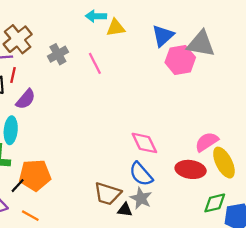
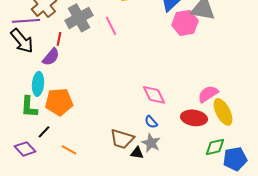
gray cross: (58, 54) -> (79, 18), size x1.5
red line: (13, 75) -> (59, 39), moved
blue semicircle: (141, 174) -> (151, 122), size x0.6
orange pentagon: (35, 175) -> (59, 102), moved
orange line: (30, 216) -> (69, 150), moved

